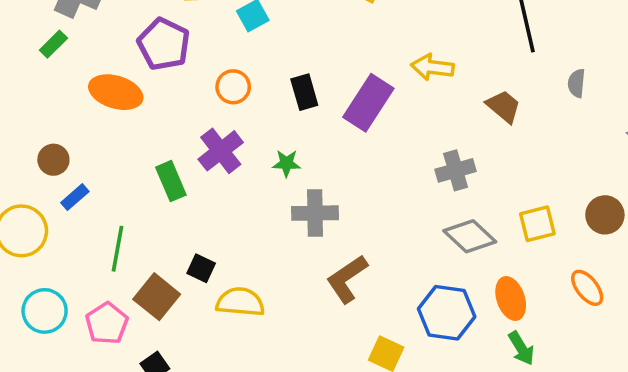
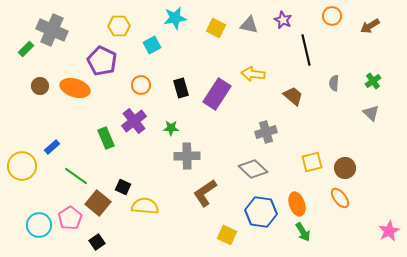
green rectangle: (53, 44) -> (26, 49), moved
brown circle: (53, 160) -> (40, 86), moved
brown circle: (605, 215) -> (345, 168), moved
gray diamond: (470, 236) -> (253, 169), moved
green line: (118, 249) -> (76, 176), turned -65
cyan circle: (45, 311) -> (39, 225), moved

